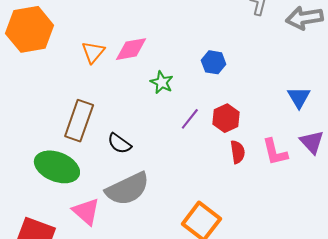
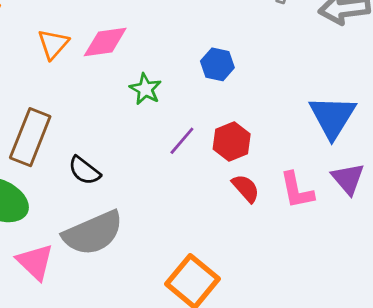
blue triangle: (299, 97) -> (332, 117), size x1.5
red semicircle: (238, 152) -> (246, 188), turned -35

